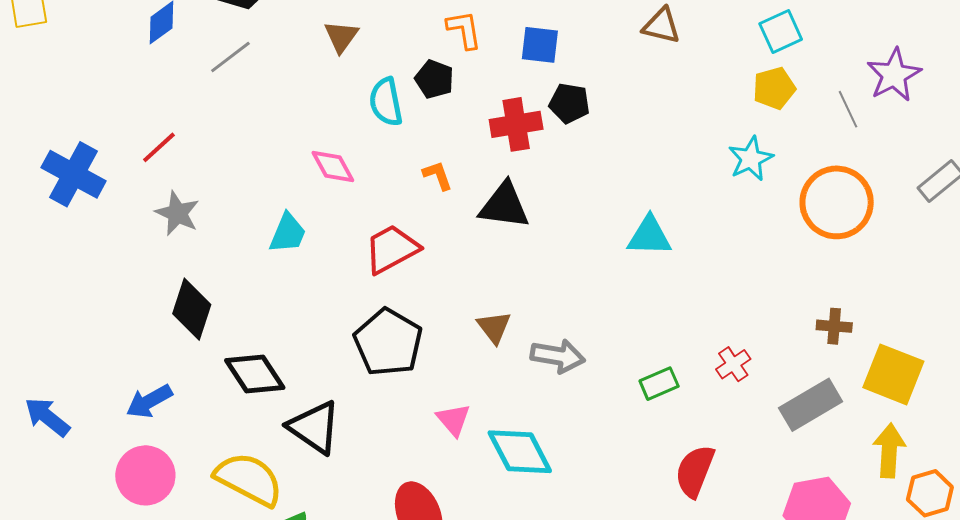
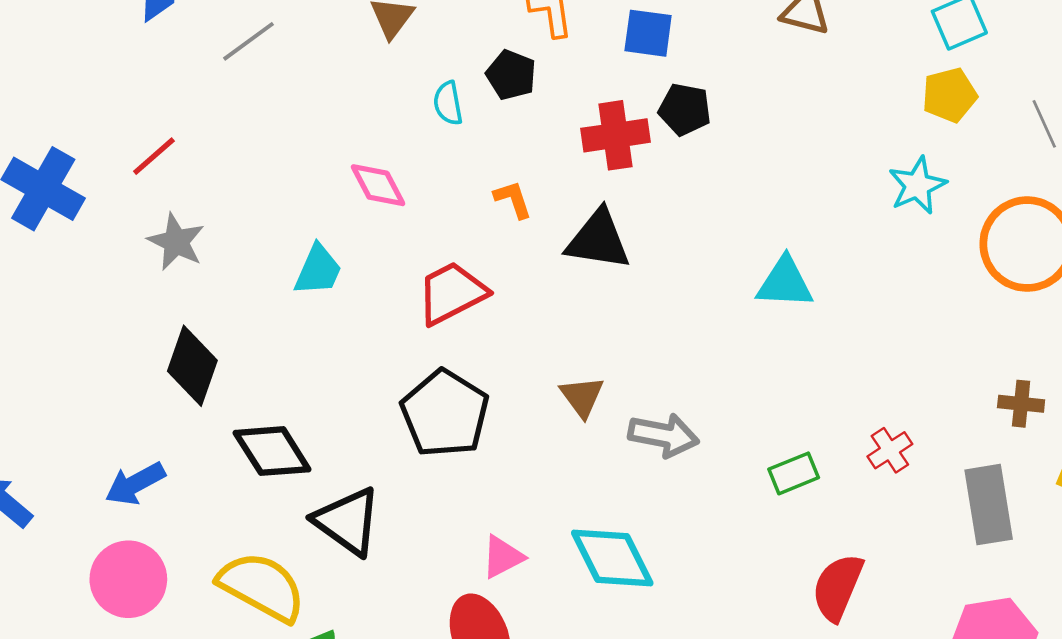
cyan semicircle: (386, 102) -> (448, 103), size x0.7
gray rectangle: (811, 405) -> (989, 505), turned -70
pink triangle: (453, 420) -> (503, 557), moved, turned 42

